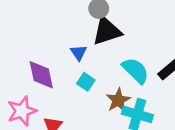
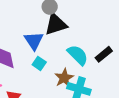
blue triangle: (79, 53) -> (34, 41), size x1.5

